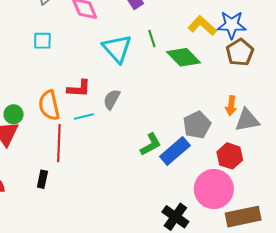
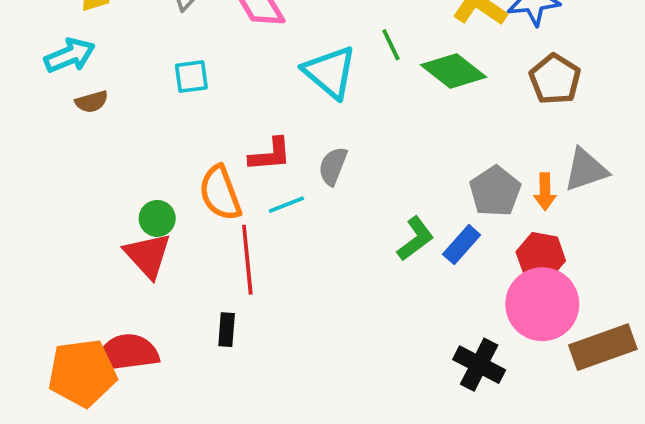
brown pentagon: (240, 52) -> (555, 79), moved
orange arrow: (231, 106) -> (545, 192), moved
blue rectangle: (175, 151) -> (462, 245), size x0.7
red hexagon: (230, 156) -> (541, 256), moved

